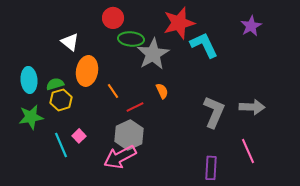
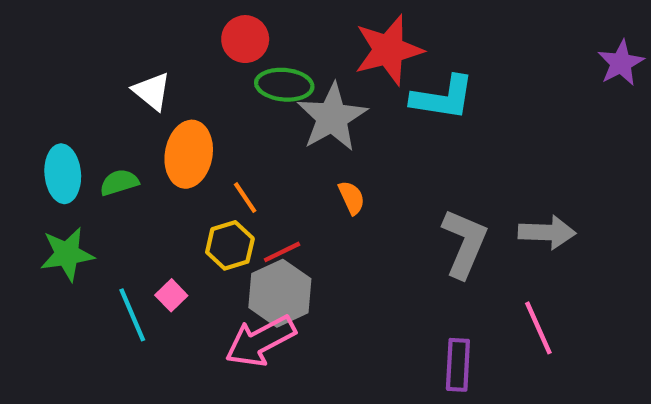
purple star: (251, 26) -> (621, 63), moved
cyan L-shape: (204, 45) -> (443, 98), turned 124
yellow hexagon: (61, 100) -> (230, 245), moved
red line: (135, 107) -> (282, 252), moved

